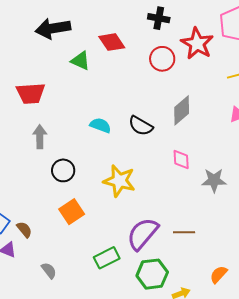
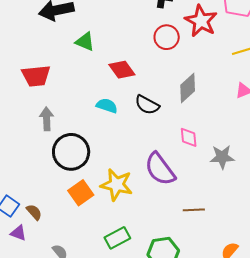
red diamond: (112, 42) -> (122, 70), moved
black circle: (63, 170) -> (71, 152), size x1.6
yellow star: (119, 181) -> (117, 185), moved
purple semicircle: (143, 234) -> (160, 169), moved, turned -75

